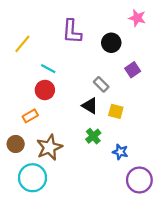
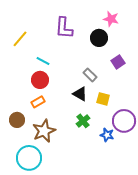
pink star: (137, 18) -> (111, 19), moved
orange rectangle: (30, 116) -> (38, 102), moved
brown circle: (16, 144) -> (17, 120), moved
purple circle: (139, 180) -> (124, 121), moved

